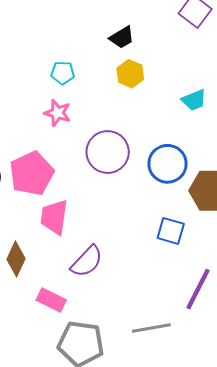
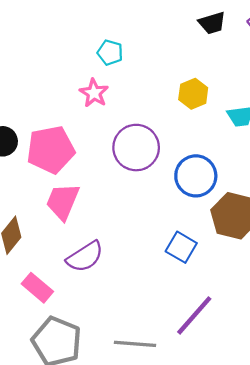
black trapezoid: (122, 37) -> (212, 23), moved
yellow hexagon: (130, 74) -> (193, 94), moved

